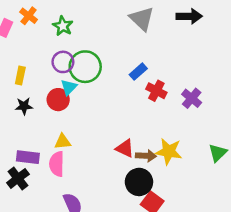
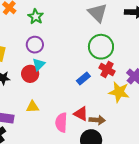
green circle: (85, 67) -> (101, 47), moved
blue rectangle: (138, 72) -> (83, 79), moved
yellow star: (169, 151) -> (119, 92), moved
pink semicircle: (57, 164) -> (61, 123), moved

